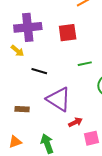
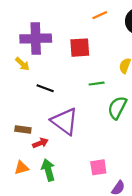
red arrow: (75, 122) -> (40, 143), moved
orange triangle: (15, 142) -> (21, 168), moved

